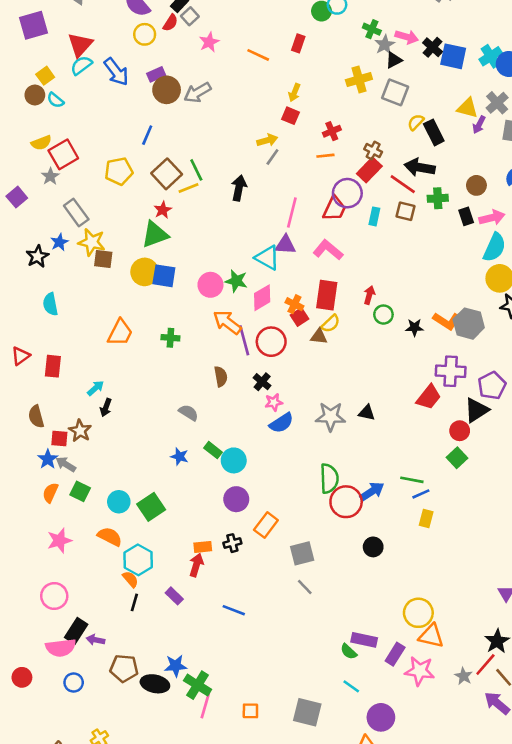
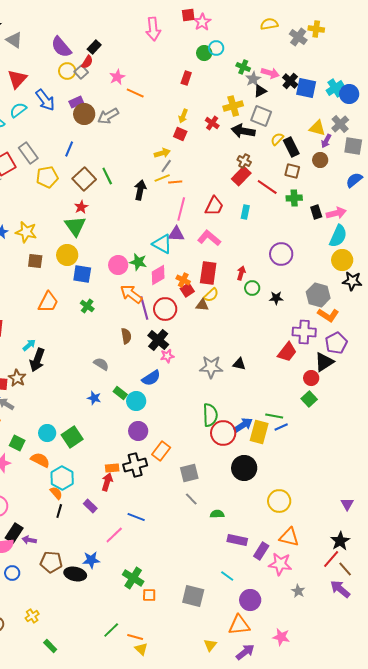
gray square: (190, 16) -> (81, 72), moved
orange line: (258, 55) -> (135, 93), moved
cyan semicircle: (81, 65) -> (18, 110), moved
red cross: (332, 131) -> (212, 123), moved, turned -32
orange line: (325, 156) -> (175, 182), moved
black arrow: (420, 167) -> (243, 131), moved
brown circle: (476, 185) -> (320, 160), moved
yellow line: (189, 188) -> (162, 178), moved
purple circle: (347, 193) -> (281, 254), moved
brown square: (405, 211) -> (292, 171), moved
gray rectangle: (76, 213) -> (28, 153), moved
green triangle: (155, 234) -> (75, 226), turned -45
brown square: (103, 259) -> (35, 261), moved
blue square: (164, 276) -> (82, 274), moved
orange L-shape: (447, 321) -> (328, 315), moved
green cross: (170, 338) -> (87, 306), turned 32
black cross: (262, 382) -> (158, 340), size x1.5
black arrow: (106, 407) -> (37, 360), size x1.6
blue semicircle: (281, 423) -> (151, 378), moved
green square: (80, 491) -> (17, 443), moved
yellow rectangle: (426, 519) -> (259, 432), moved, size x1.6
black cross: (232, 543) -> (135, 465), size x1.6
black circle: (373, 547) -> (244, 468), size x1.6
yellow circle: (418, 613) -> (279, 501), moved
green semicircle: (349, 652) -> (217, 514), moved, turned 136
gray star: (464, 676) -> (298, 591), moved
green cross: (198, 685) -> (133, 578), moved
pink line: (205, 706) -> (114, 535), moved, turned 30

